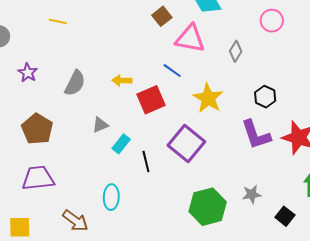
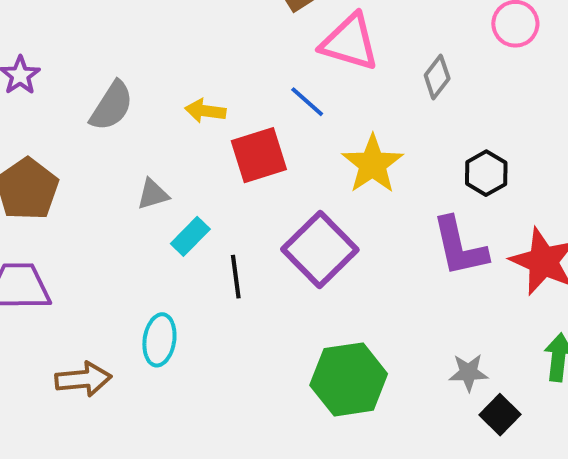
gray star: (252, 194) -> (468, 373), moved
brown arrow: (75, 221) -> (83, 379), turned -48

